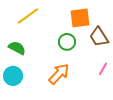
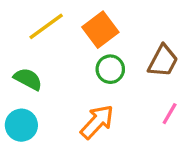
orange square: (80, 18) -> (100, 30), moved, turned -30
brown trapezoid: (99, 37) -> (163, 61), turned -120

